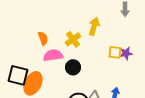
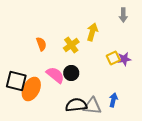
yellow square: (115, 52) -> (113, 58), turned -32
pink semicircle: (53, 55) -> (55, 75), moved, turned 48

